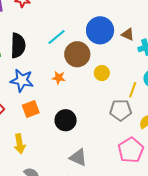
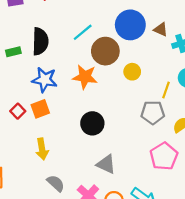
orange star: (59, 78) -> (85, 77), size x1.6
orange square: (31, 109) -> (40, 109), moved

